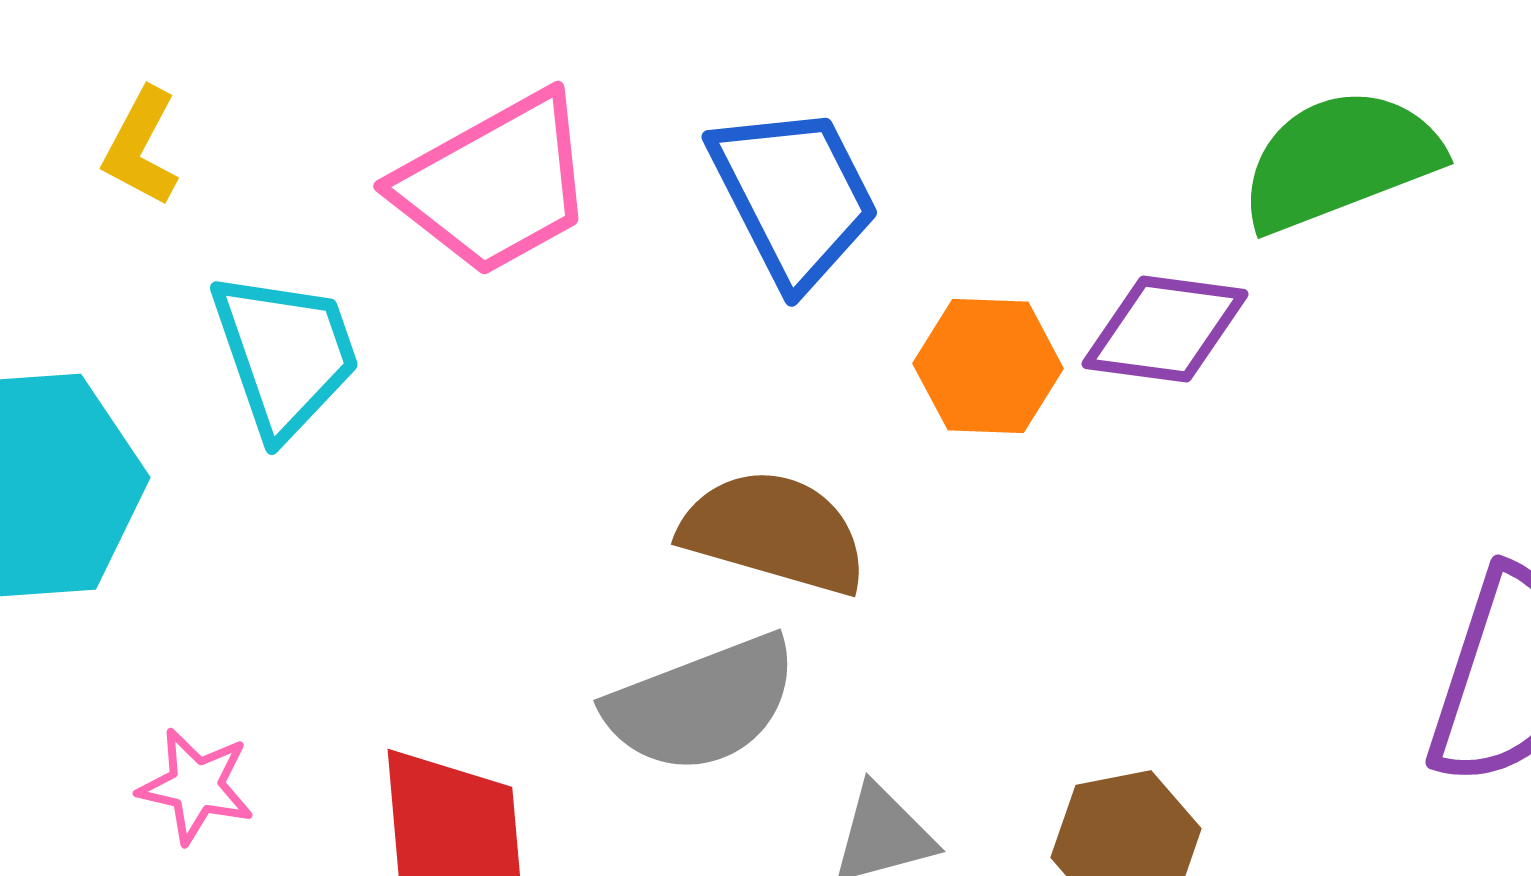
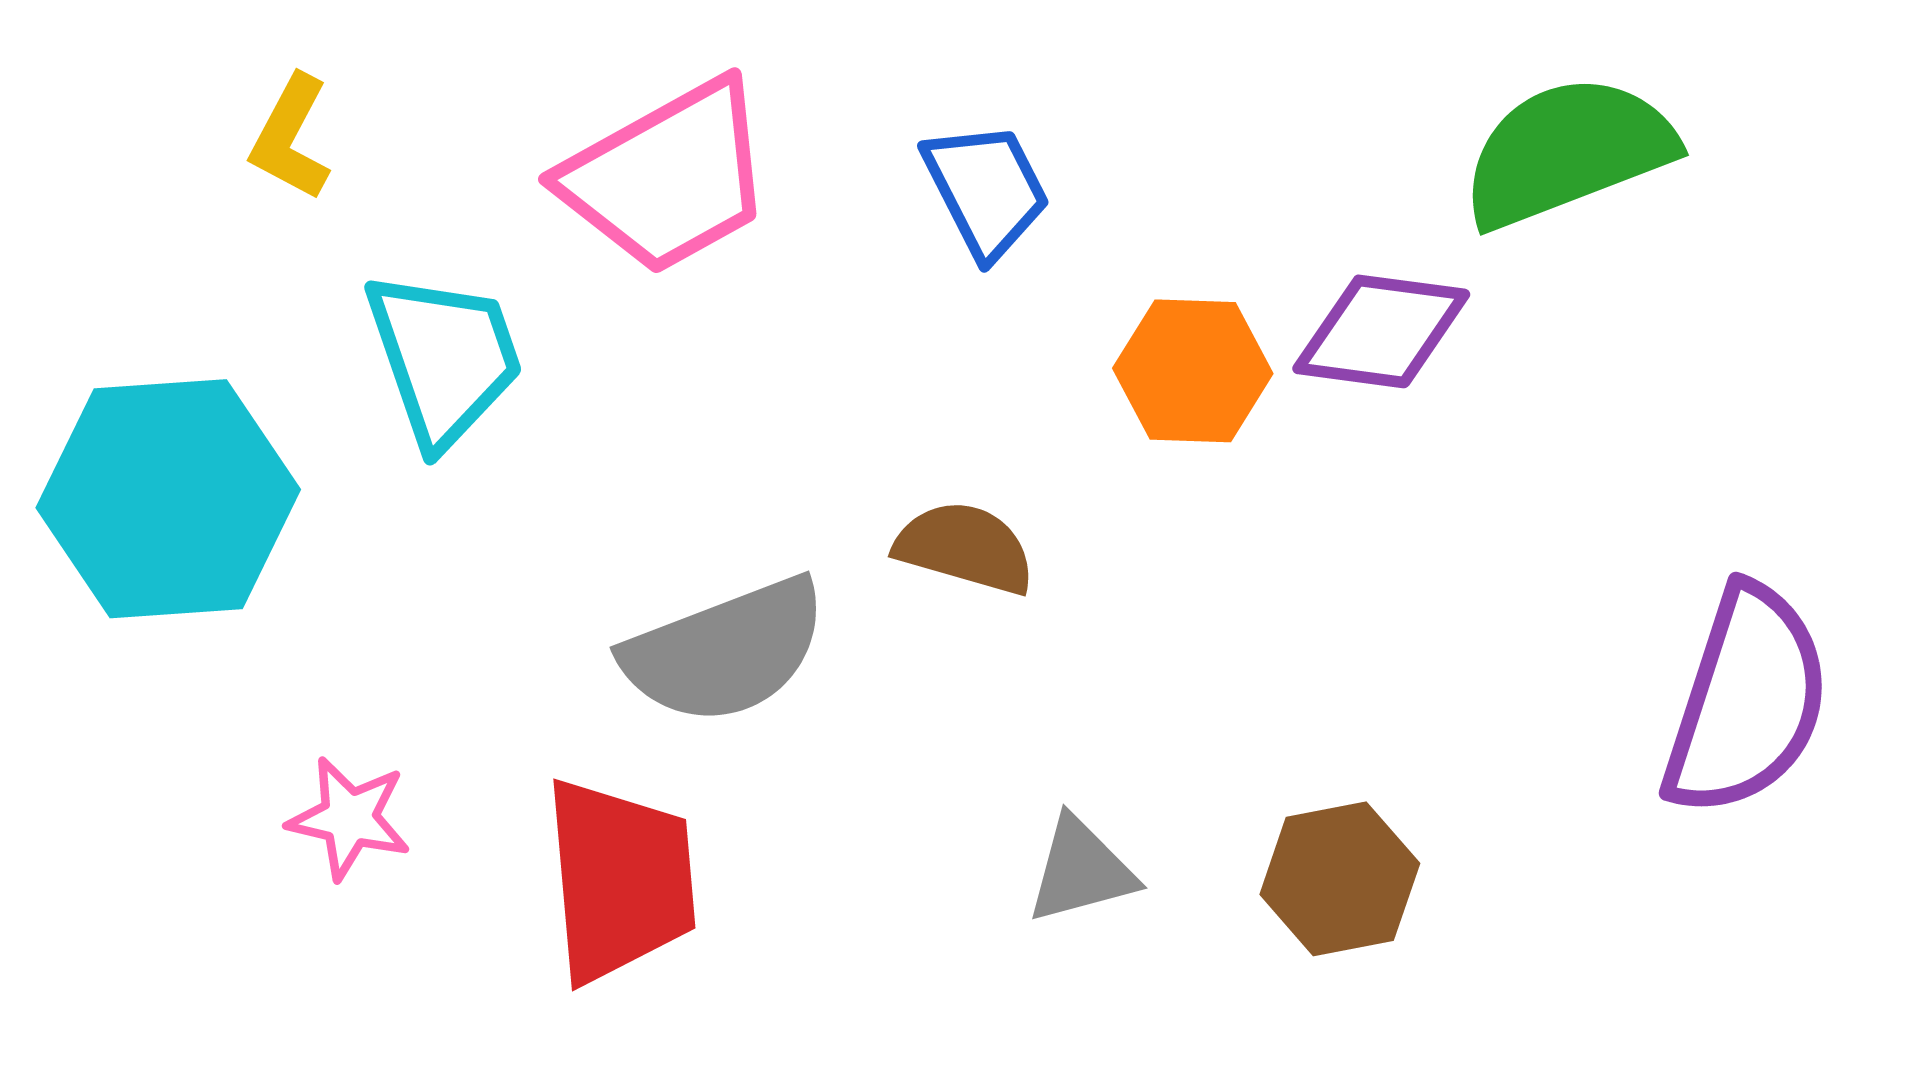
blue trapezoid: (794, 196) -> (986, 190), size x0.7
brown semicircle: (774, 532) -> (965, 548), size x0.7
gray semicircle: (702, 704) -> (725, 651), moved

